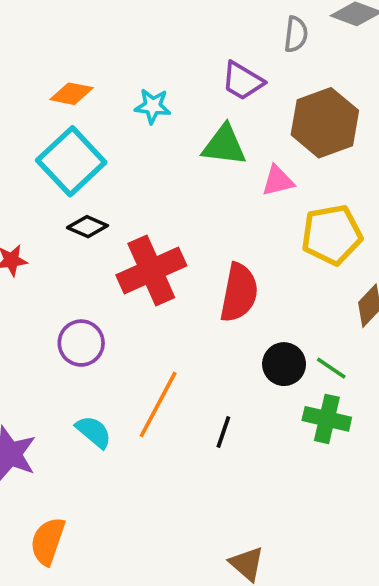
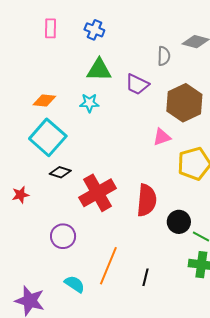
green triangle: (224, 145) -> (99, 70), moved
black circle: (284, 364) -> (179, 222), moved

